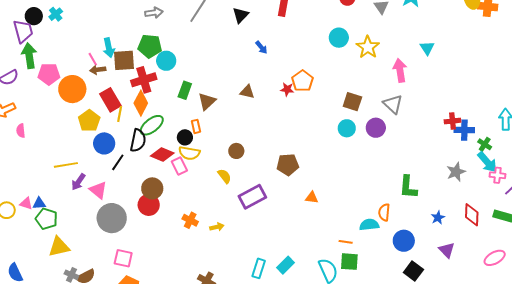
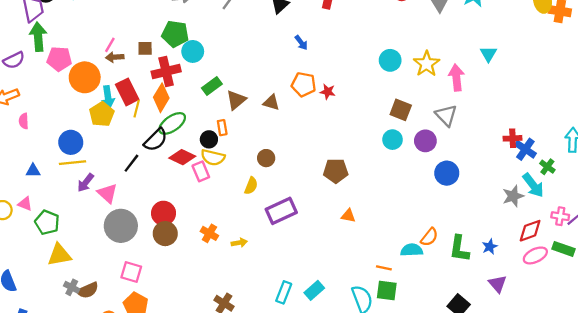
cyan circle: (339, 38) -> (390, 60), moved
yellow star: (368, 47) -> (427, 64), moved
cyan arrow: (109, 48) -> (108, 97), moved
pink line: (93, 59) -> (110, 45), turned 56
brown square: (124, 60) -> (145, 48), size x0.6
orange pentagon: (302, 81) -> (304, 84), moved, turned -30
green rectangle: (185, 90) -> (212, 86), turned 30
brown triangle: (247, 92) -> (271, 102), moved
blue cross: (464, 130) -> (525, 149), turned 30
black semicircle: (138, 141) -> (156, 140), turned 30
blue circle: (104, 143) -> (71, 142), moved
cyan arrow: (487, 162) -> (533, 185), moved
brown pentagon: (288, 165) -> (336, 171), moved
pink cross: (497, 175) -> (560, 216), moved
yellow semicircle: (224, 176) -> (251, 186), turned 56
green L-shape: (408, 187) -> (459, 249), moved
brown circle: (152, 188) -> (165, 234), moved
blue triangle: (39, 203) -> (33, 171), moved
orange semicircle: (384, 212) -> (429, 237), turned -150
red diamond: (472, 215) -> (530, 231), moved, turned 65
blue circle: (404, 241) -> (447, 173), moved
pink ellipse: (495, 258) -> (535, 255), moved

